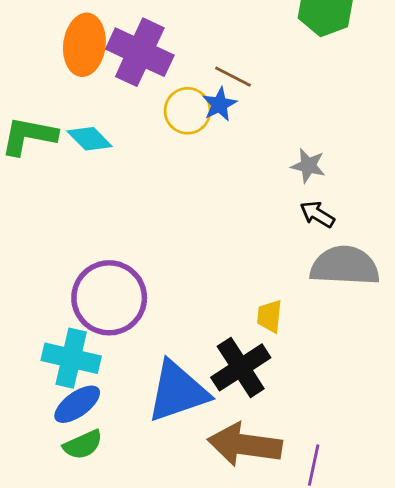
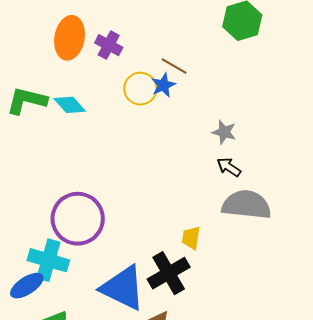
purple cross: (140, 52) -> (109, 45), size x0.6
blue triangle: (178, 392) -> (123, 288), turned 42
blue ellipse: (77, 404) -> (27, 286), moved

